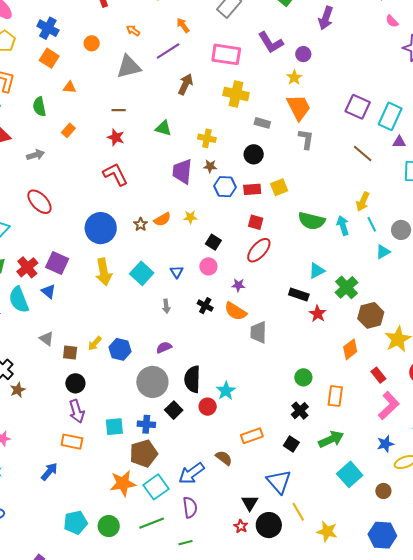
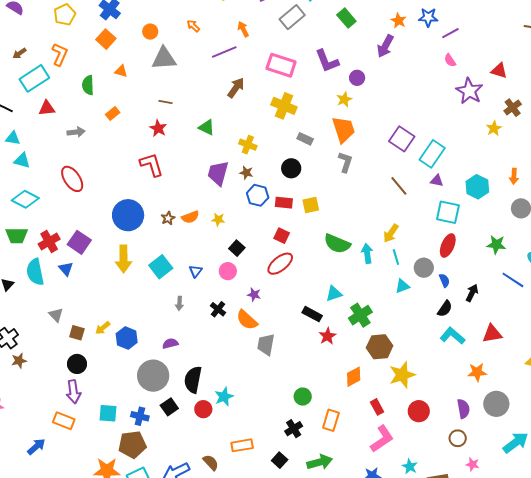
gray triangle: (129, 67) -> (164, 58), moved

